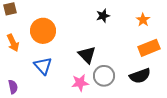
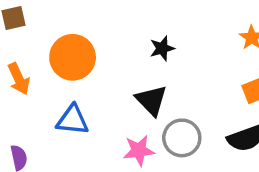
black star: (103, 16) -> (162, 48), moved
blue triangle: (43, 66) -> (73, 120), turned -42

